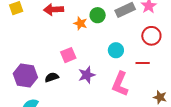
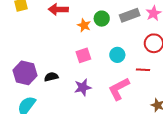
pink square: (68, 55) -> (83, 55), moved
purple star: (87, 75) -> (83, 87), moved
pink L-shape: (120, 84) -> (119, 89), turned 35

